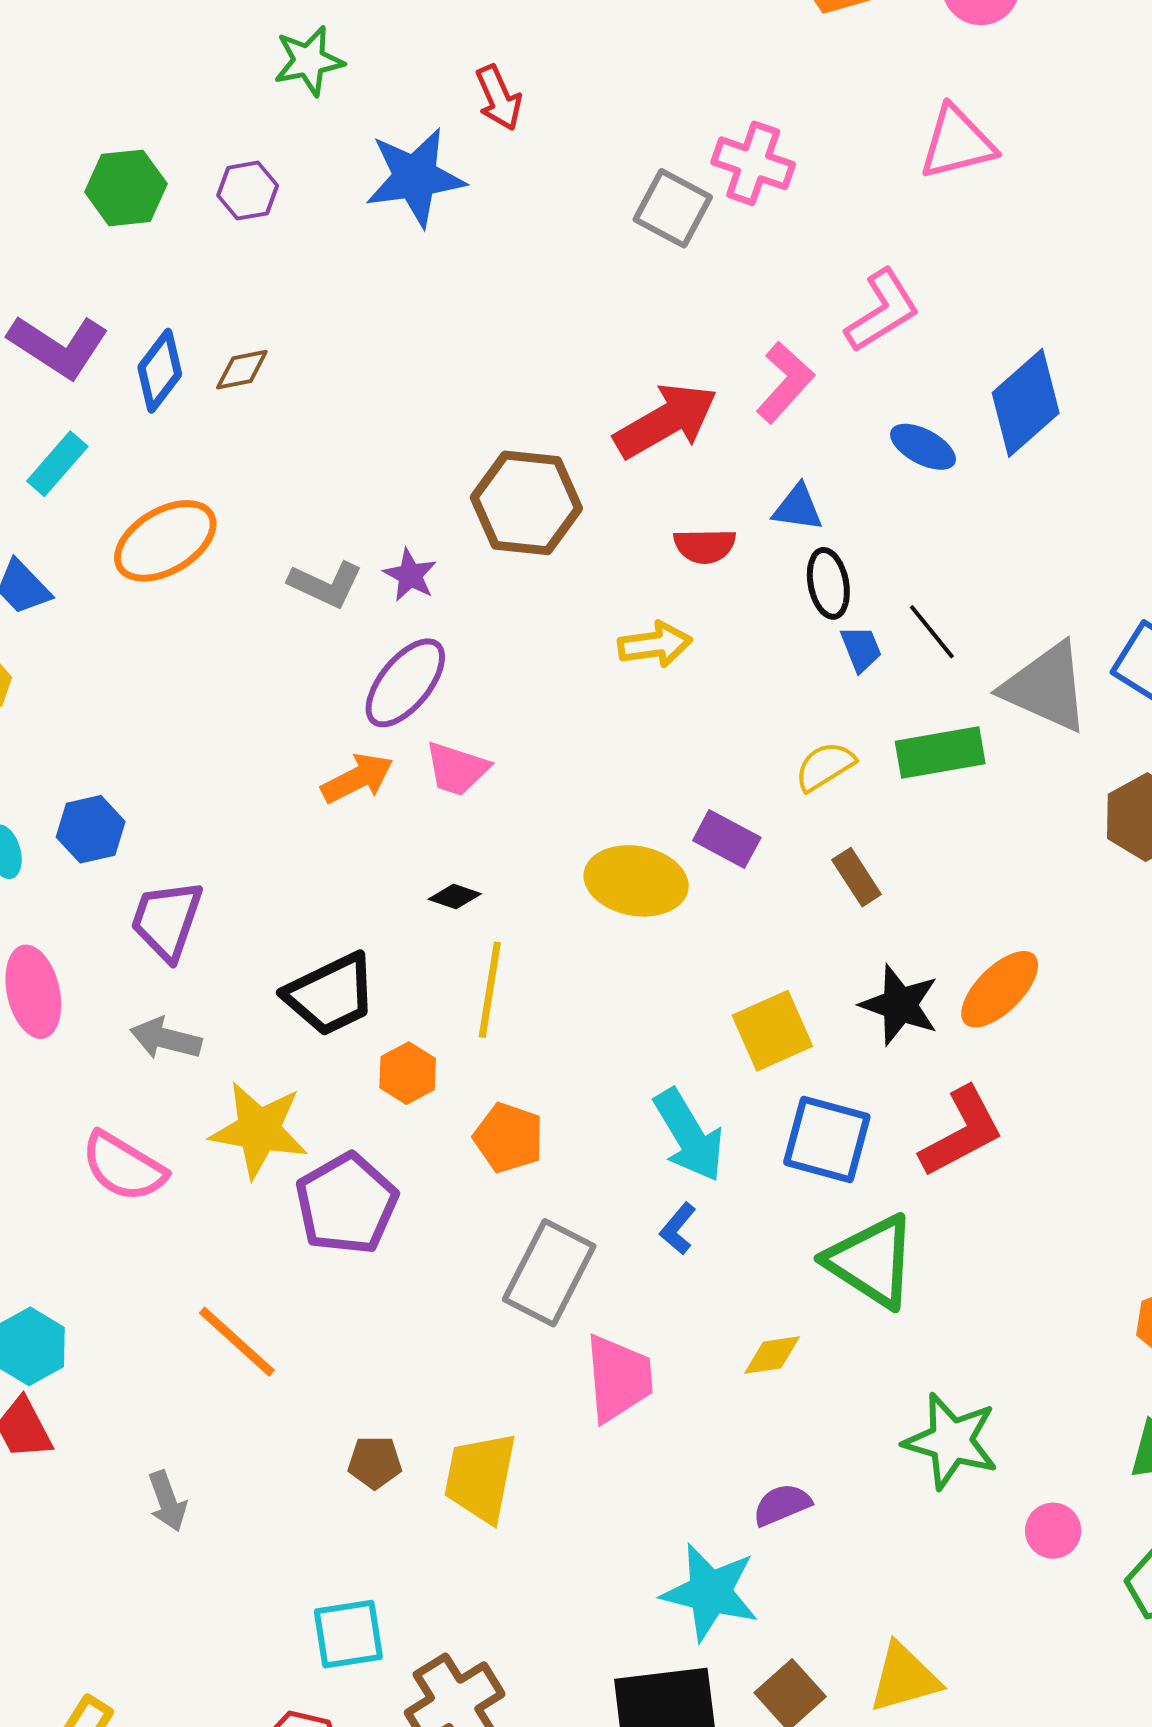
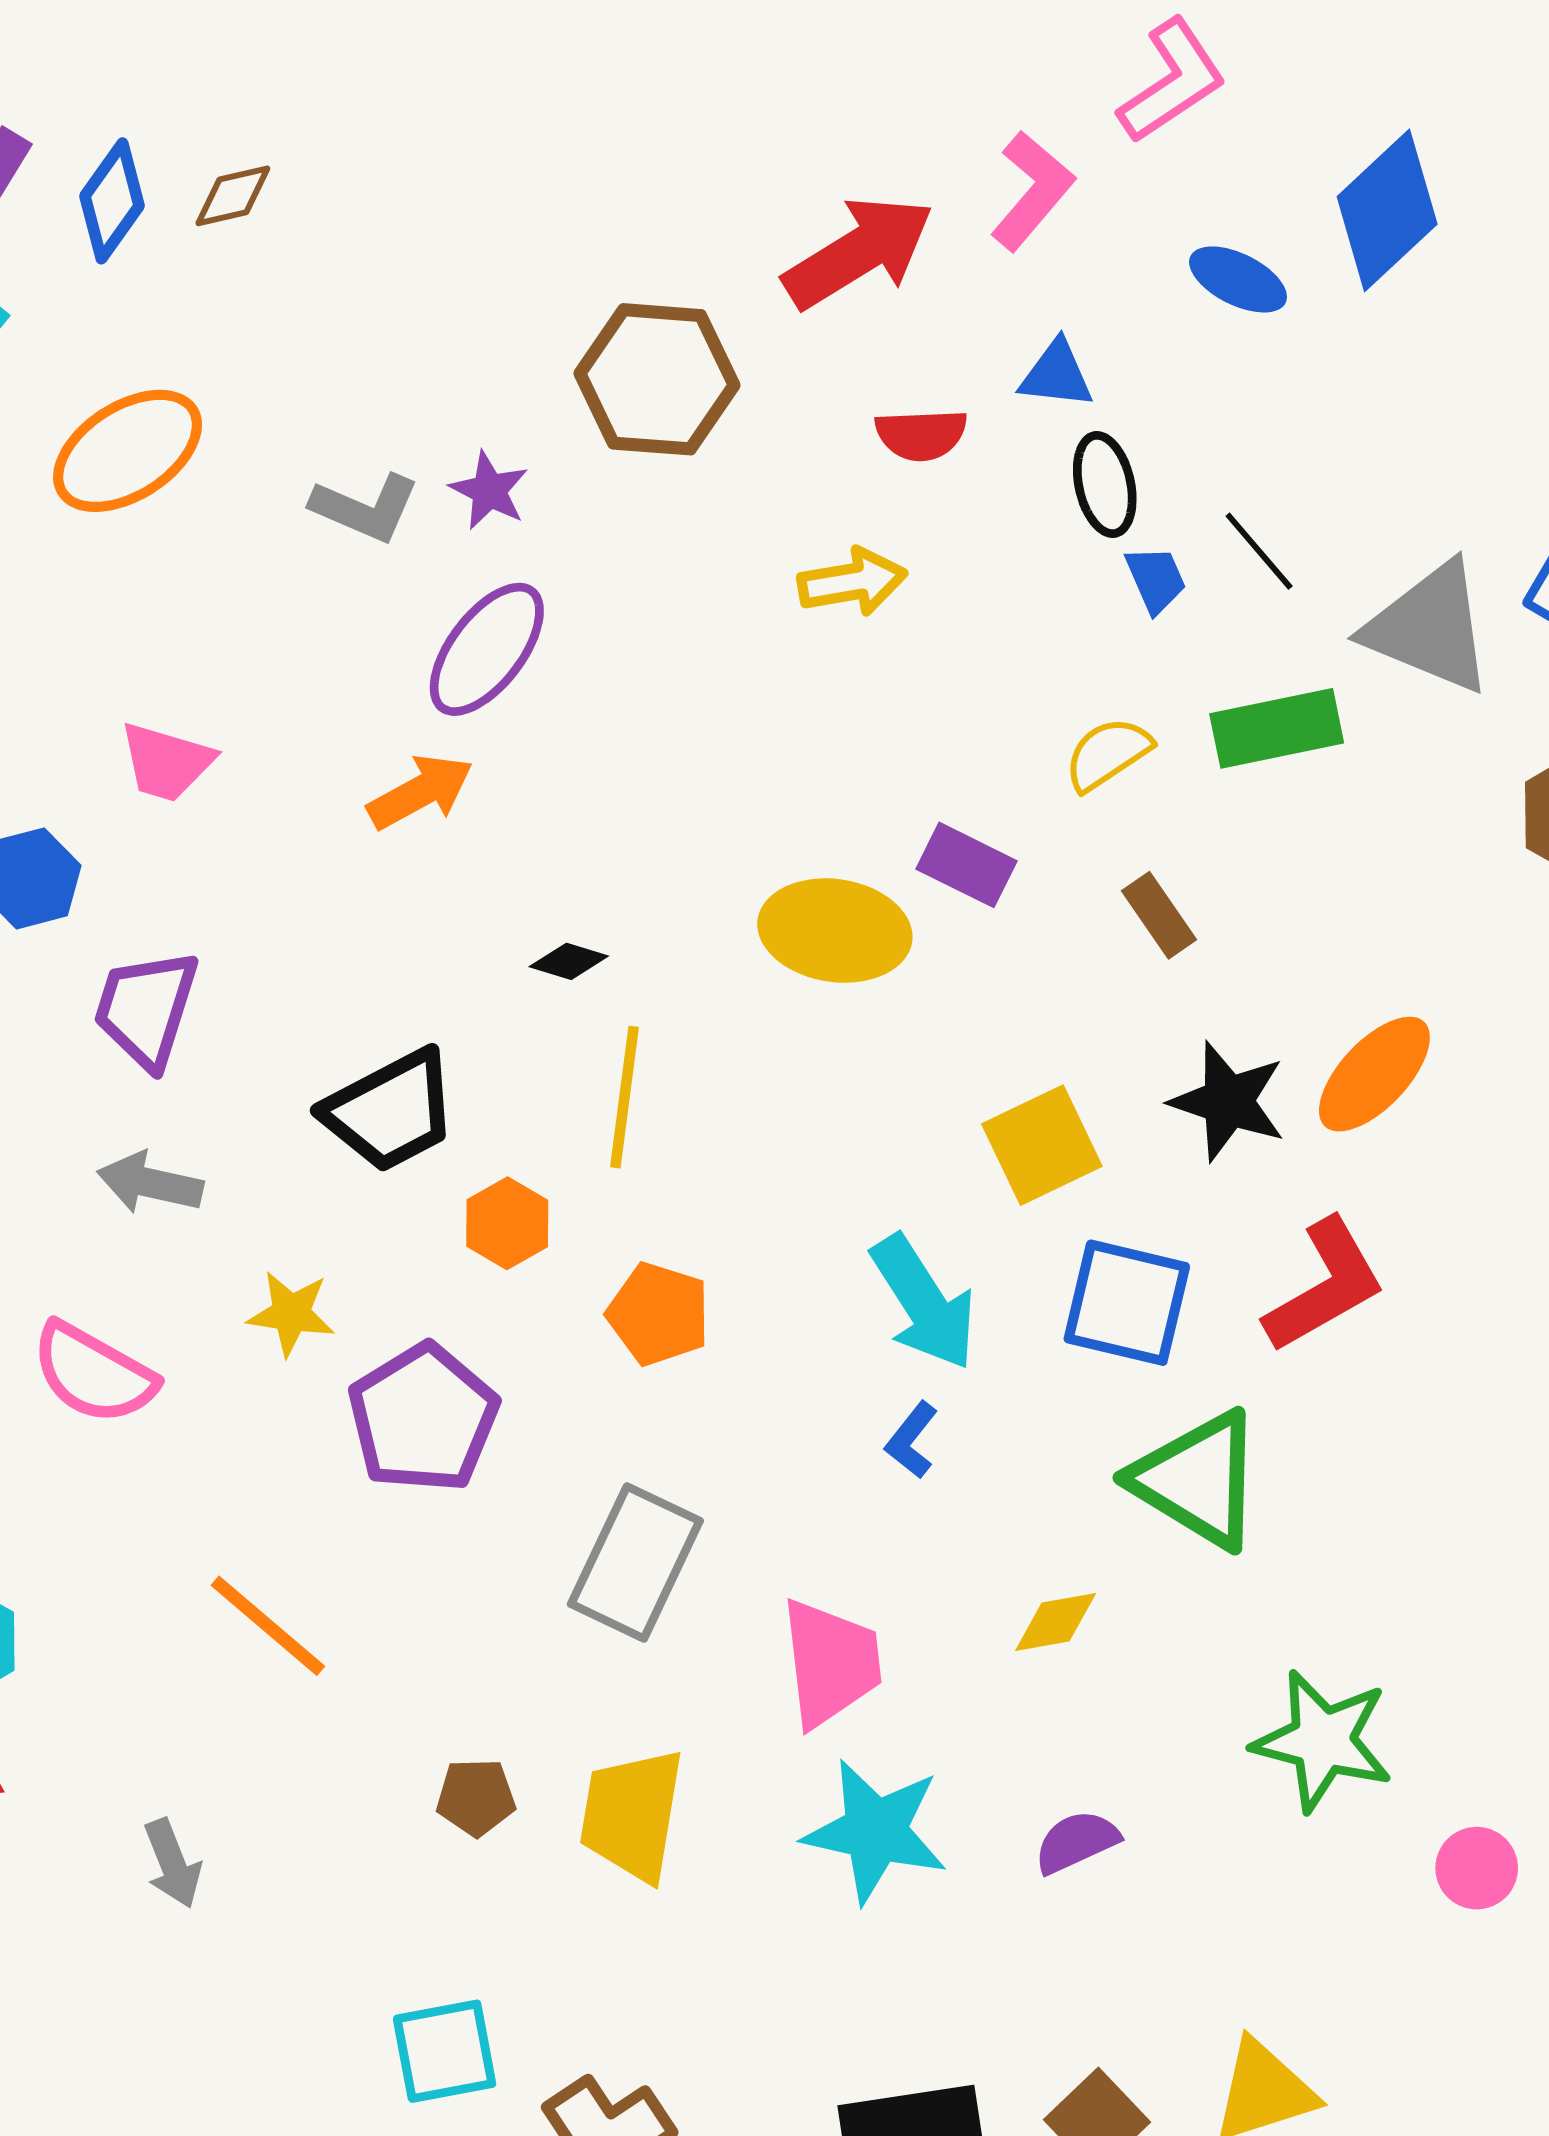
pink trapezoid: (457, 769) -> (167, 762), moved
yellow star: (259, 1130) -> (291, 1313), size x0.6
gray rectangle: (549, 1273) -> (635, 1562), moved
cyan star: (710, 1592) -> (875, 1831), moved

